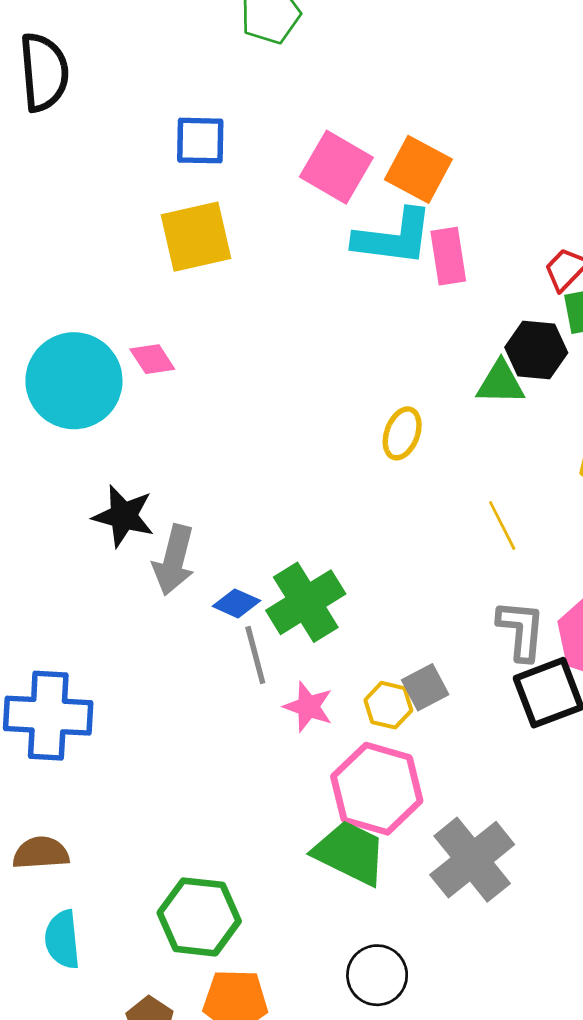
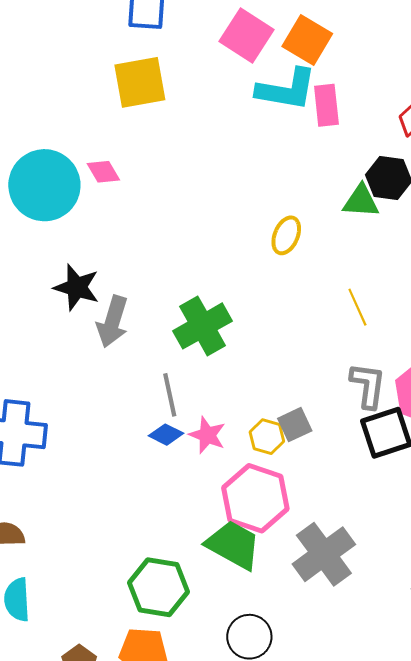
green cross: (306, 602) -> (203, 326), moved
blue diamond: (236, 603) -> (166, 435), moved
green hexagon: (199, 917) -> (158, 587), moved

